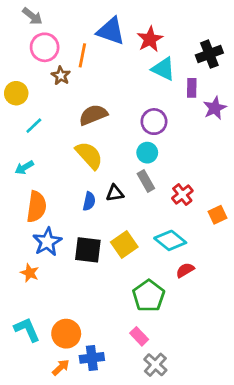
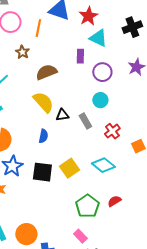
brown star: (61, 76) -> (22, 52), moved
purple rectangle: (192, 88) -> (80, 56), moved
purple circle: (154, 122) -> (102, 72), moved
cyan circle: (147, 153) -> (100, 100), moved
black triangle: (115, 193) -> (62, 115), moved
red semicircle: (185, 270) -> (114, 201), moved

